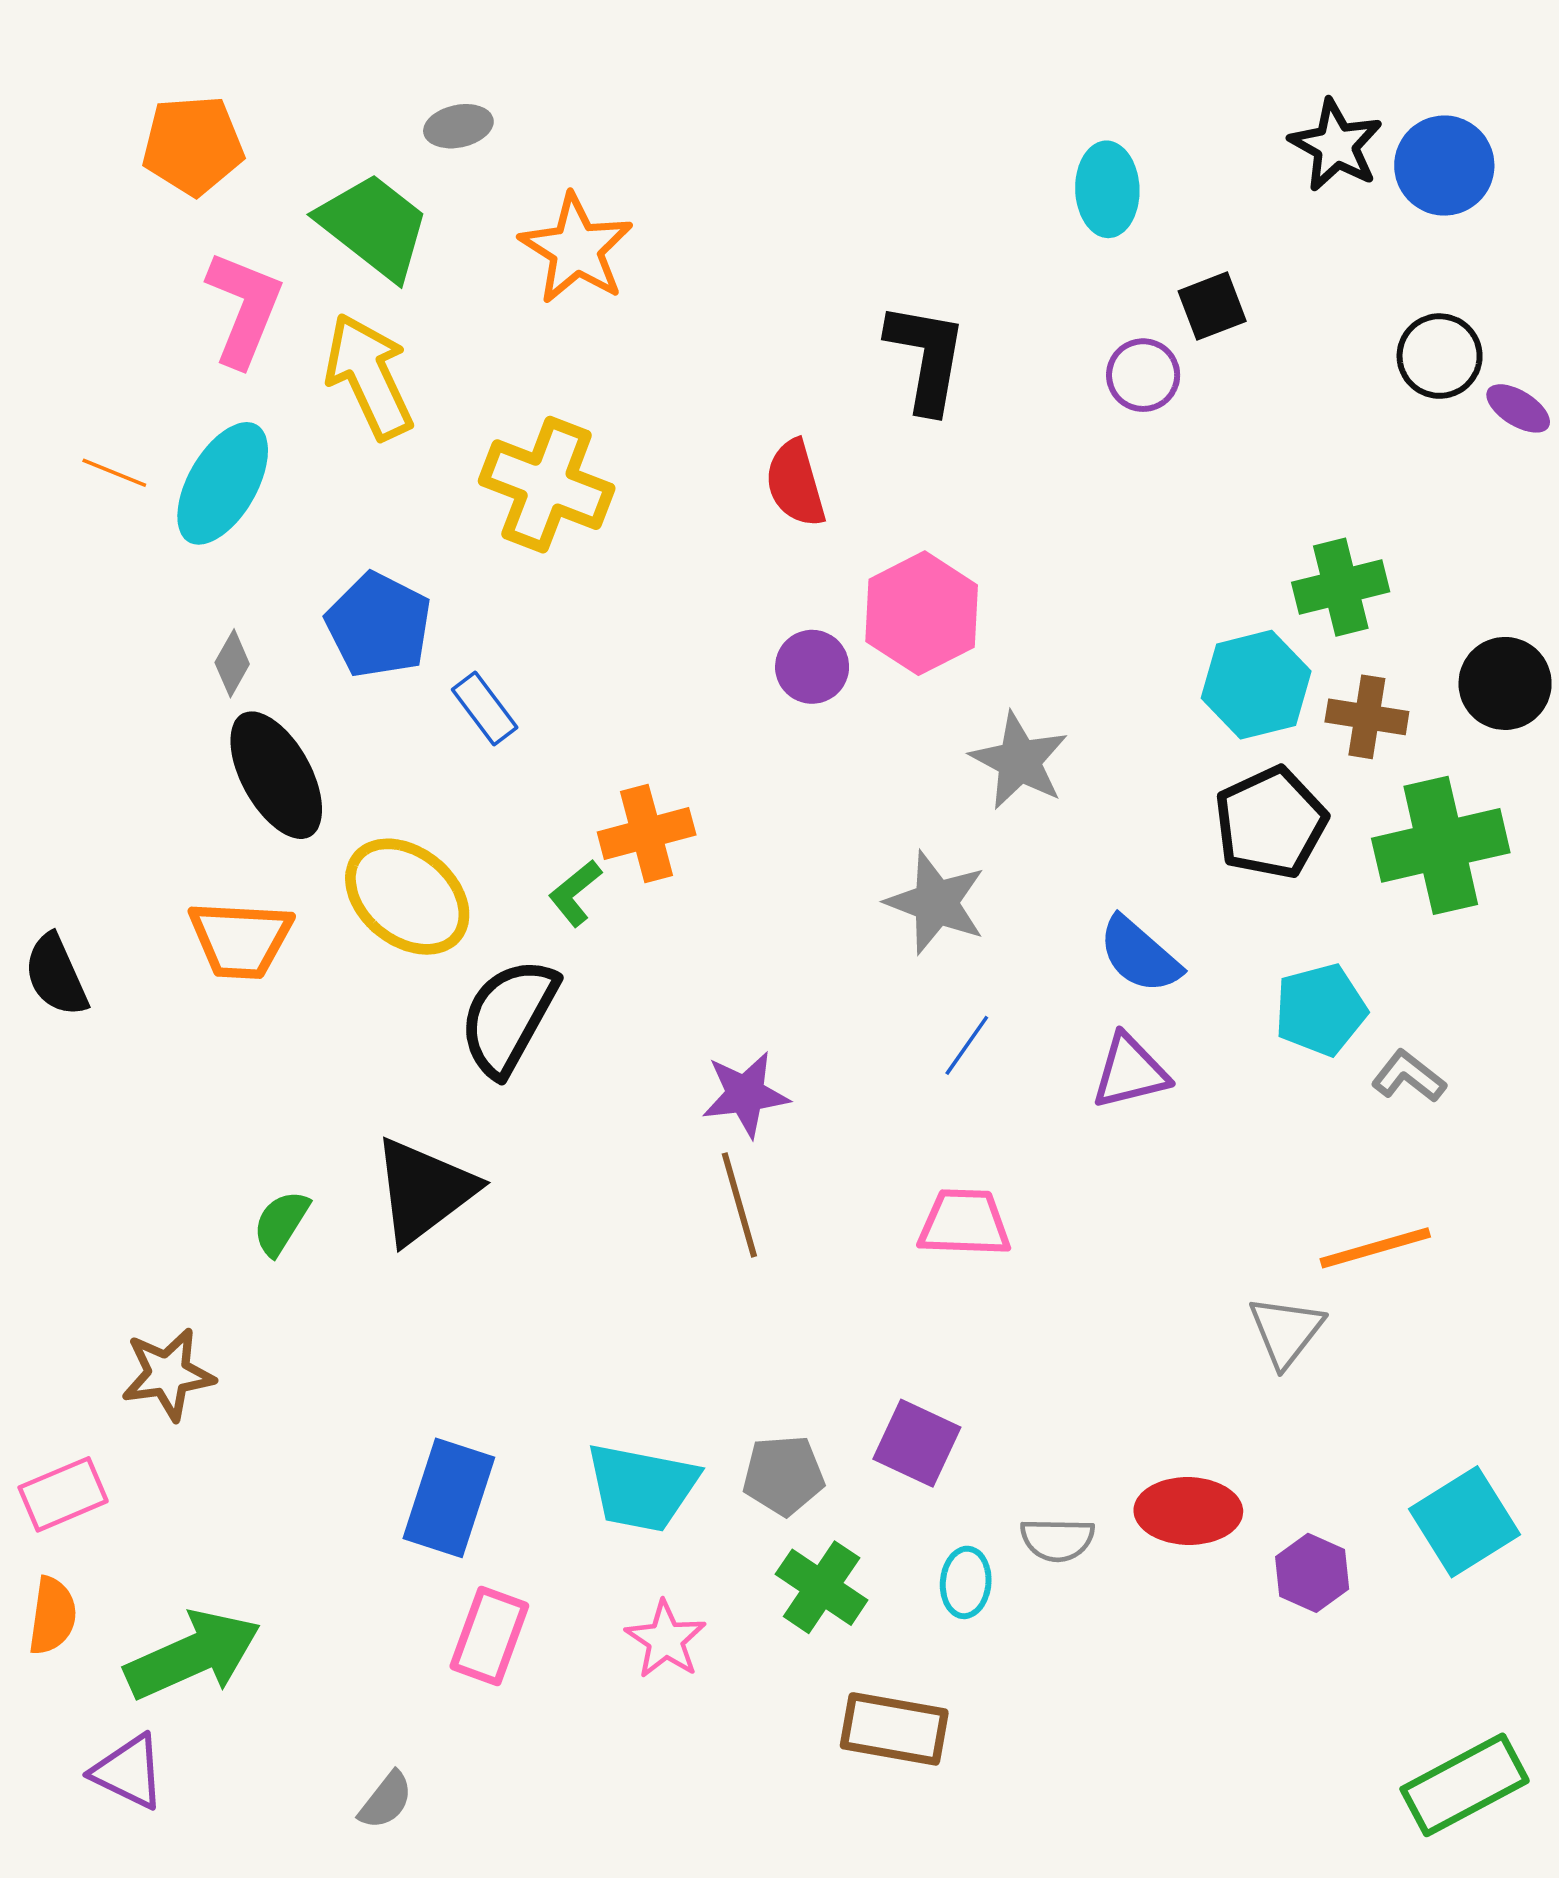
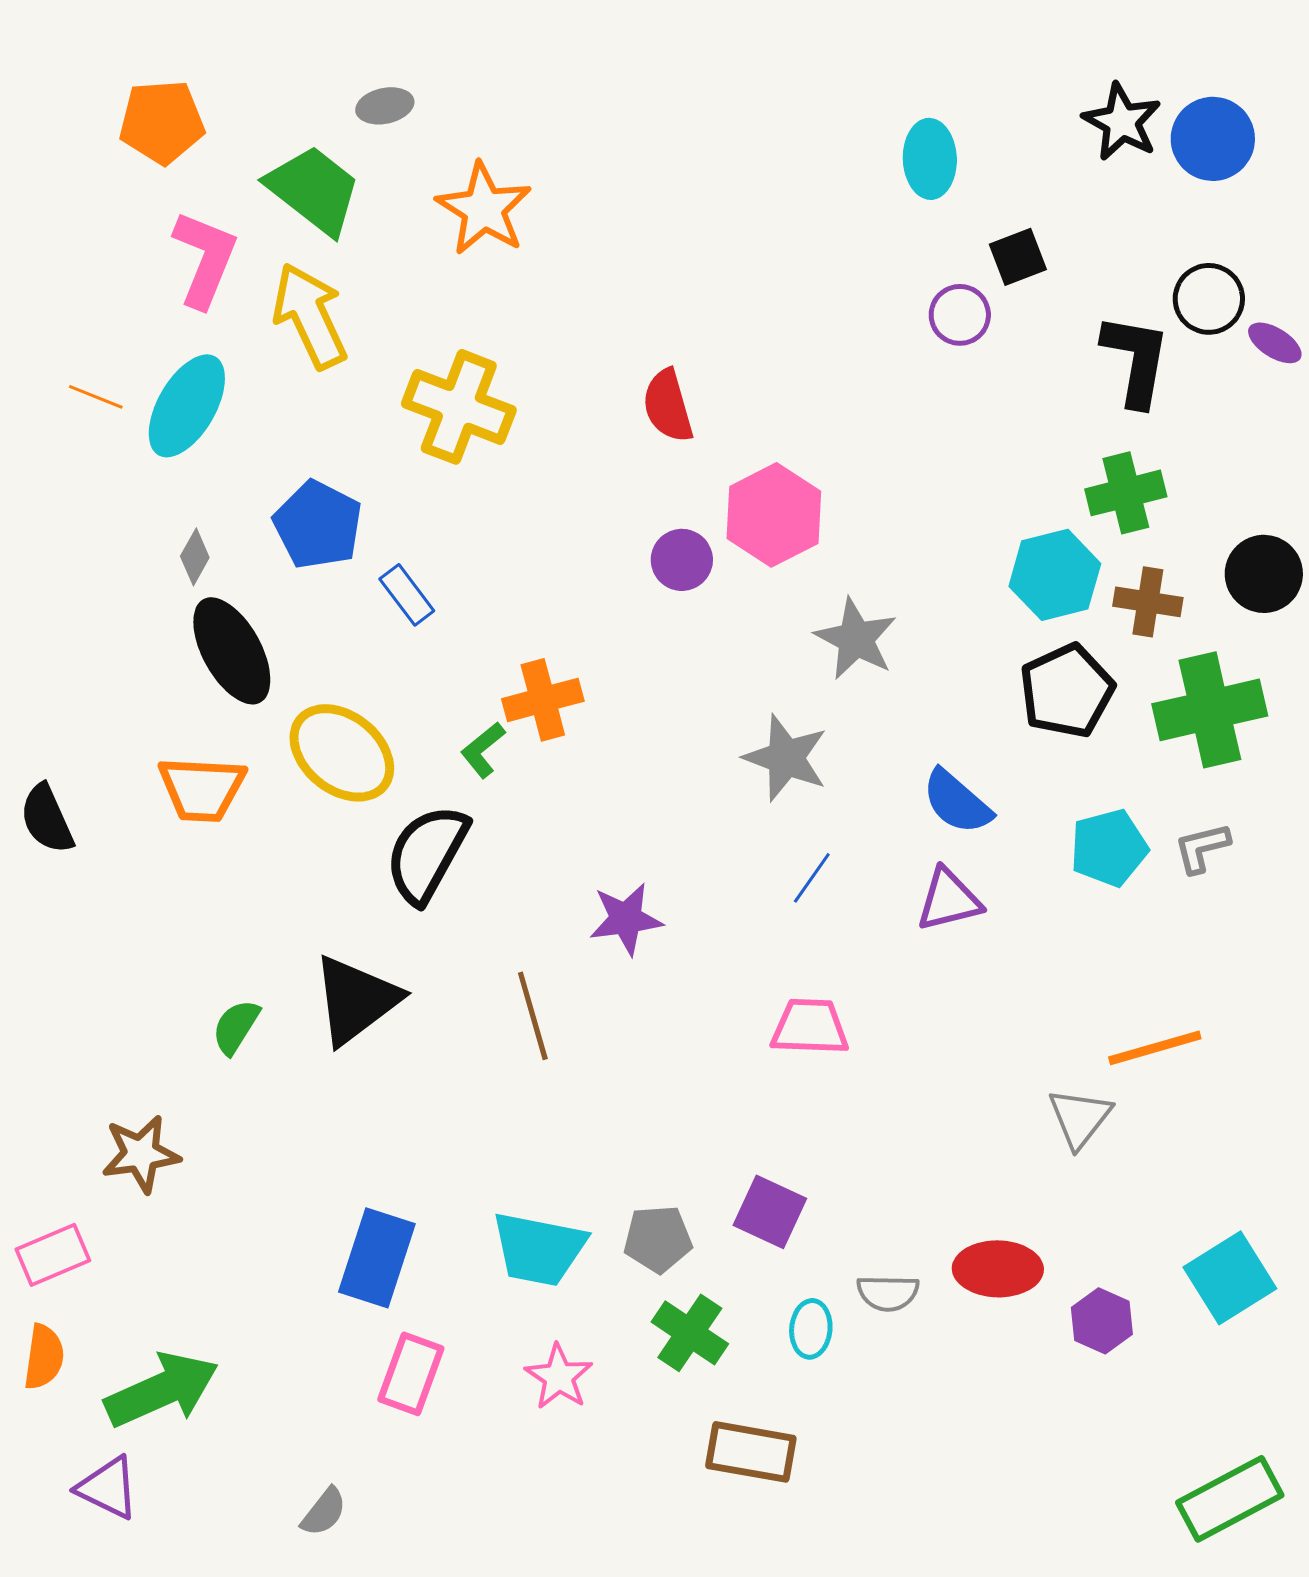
black L-shape: (926, 357) -> (1136, 360), moved
gray L-shape: (1409, 1076) -> (1202, 848), moved, turned -52
brown line: (739, 1205) -> (533, 1016), moved

